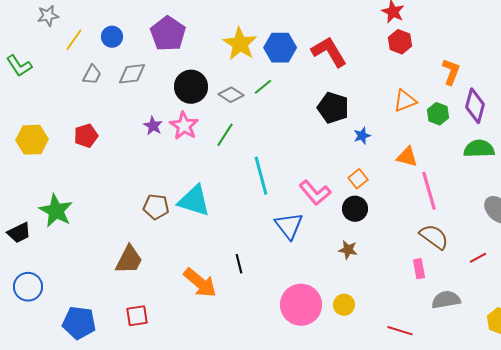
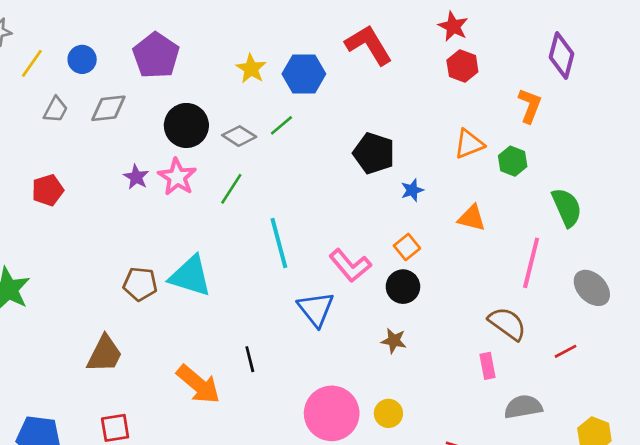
yellow star: (240, 44) -> (251, 69), size x0.7
red L-shape: (329, 52) -> (369, 45), moved
purple diamond: (475, 106) -> (561, 55), moved
green semicircle: (479, 149) -> (567, 207), turned 68
pink line: (429, 191) -> (531, 263), moved, turned 30

